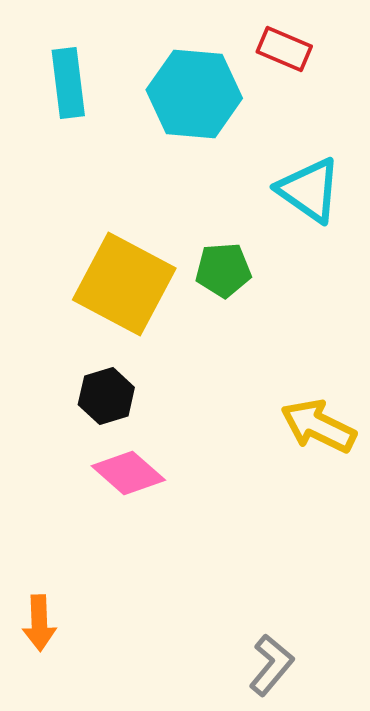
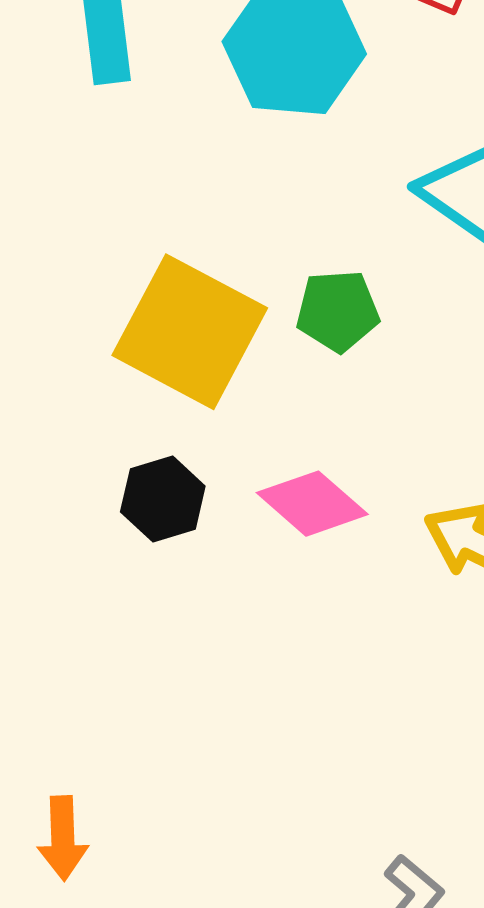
pink diamond: (128, 473) -> (312, 504), moved

